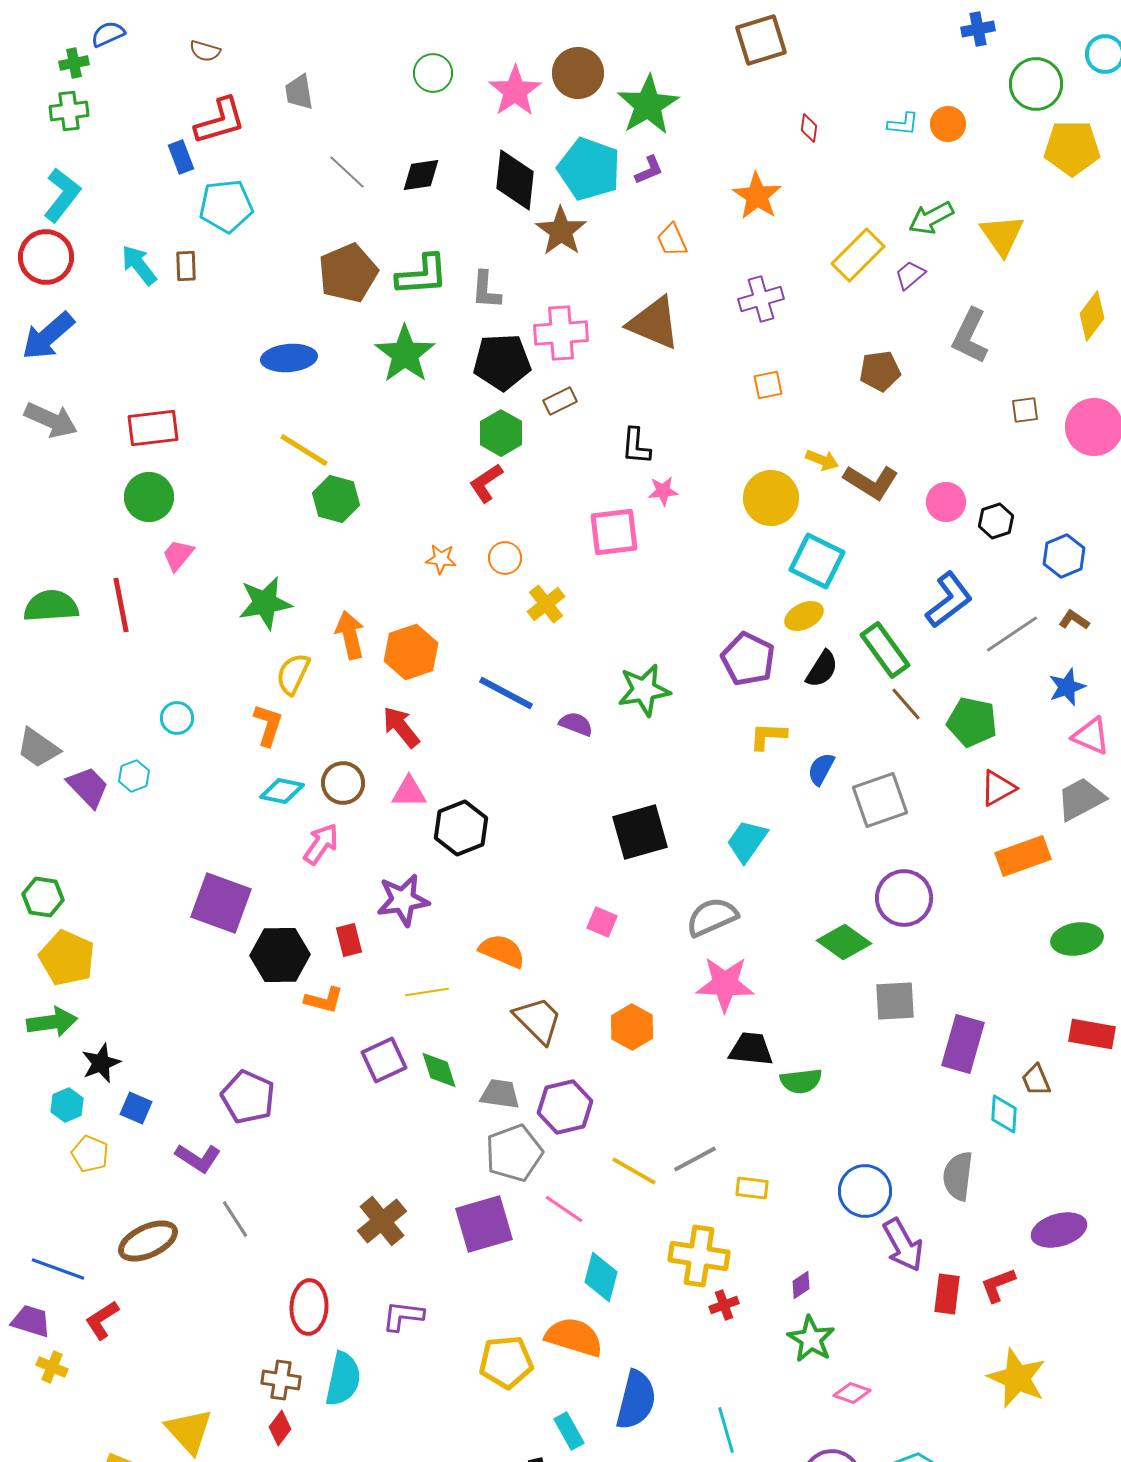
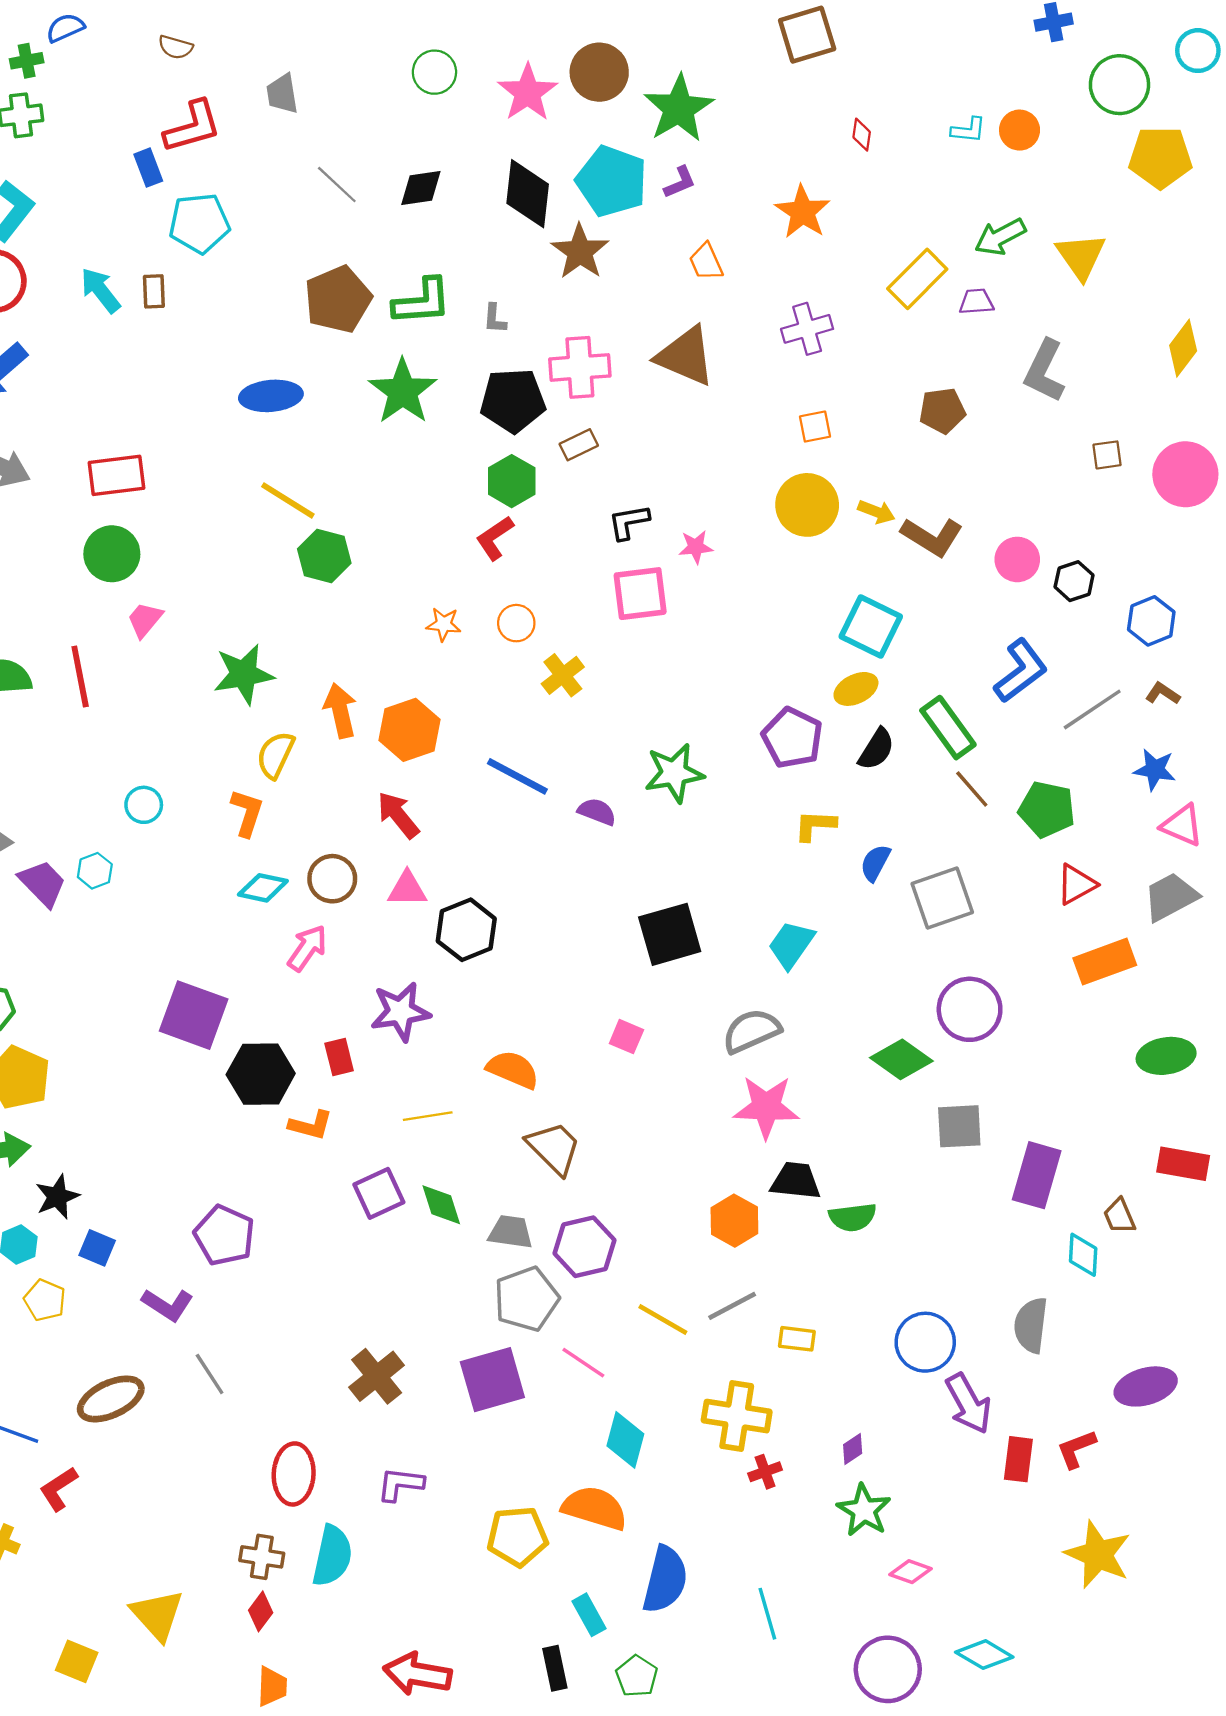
purple trapezoid: (910, 275) -> (976, 302), turned 36
gray L-shape: (486, 290) -> (495, 319), size x0.7
black L-shape: (636, 446) -> (629, 522), moved, turned 75
yellow circle: (771, 498) -> (807, 505), moved
blue star: (1067, 687) -> (1155, 770), turned 30
orange hexagon: (632, 1027) -> (734, 1221), moved

